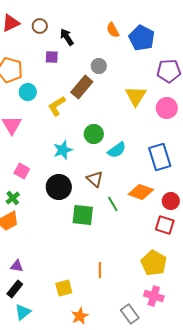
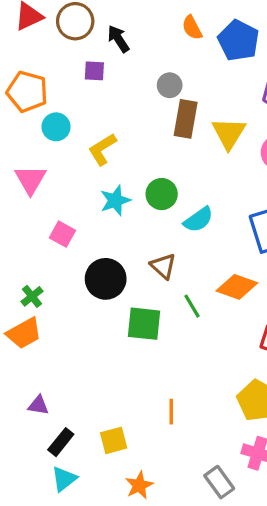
brown circle: (40, 26) -> (75, 21), size x1.5
brown rectangle: (82, 87) -> (186, 119), moved, turned -30
cyan star: (63, 150) -> (115, 200), moved
pink square: (22, 171) -> (62, 234), moved
black rectangle: (15, 289) -> (61, 442), moved
cyan triangle: (23, 312) -> (64, 479), moved

